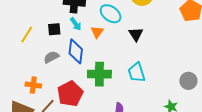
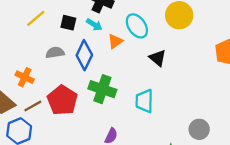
cyan arrow: (76, 24) -> (94, 25), turned -40
black triangle: (136, 34) -> (158, 58), turned -35
red pentagon: (70, 94) -> (62, 100), turned -30

